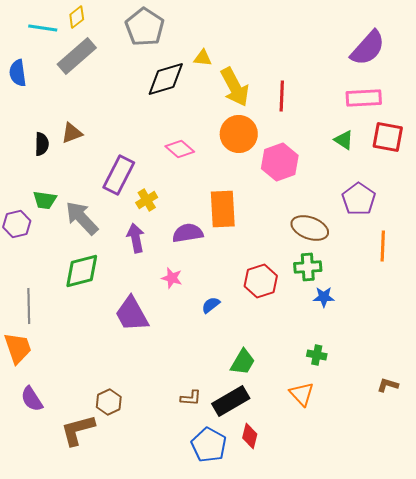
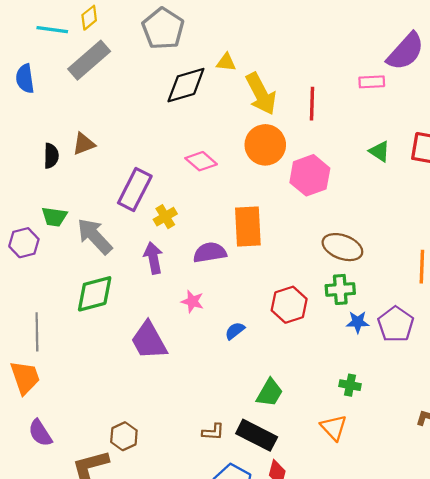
pink rectangle: (364, 98) -> (372, 82), moved, size x0.7
purple pentagon: (359, 199) -> (396, 324), moved
black rectangle: (231, 401) -> (257, 435), turned 57

